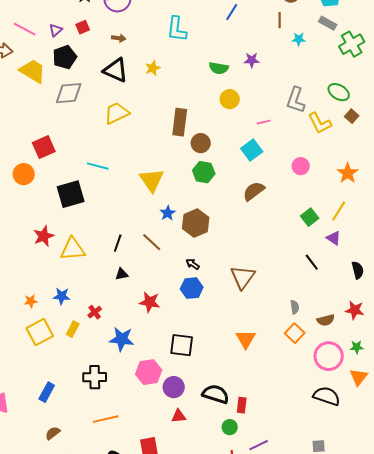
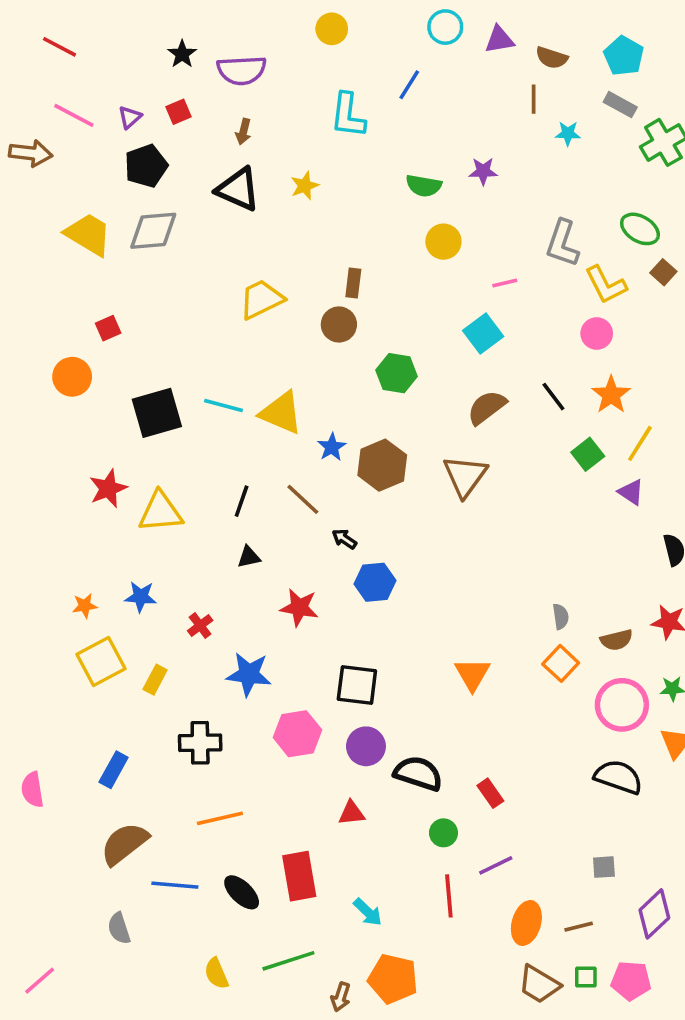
blue line: (232, 12) -> (409, 85), moved
brown arrow: (119, 38) -> (243, 132), turned 96
yellow trapezoid: (33, 71) -> (88, 234), moved
yellow trapezoid: (117, 113) -> (261, 299), moved
brown rectangle: (180, 122) -> (353, 283), size x0.6
brown circle: (201, 143) -> (339, 324), moved
red square: (44, 147) -> (108, 328), size x0.6
cyan line: (98, 166) -> (224, 406), moved
pink circle: (301, 166) -> (597, 333), moved
orange star: (348, 173) -> (611, 395), moved
yellow triangle: (152, 180) -> (281, 413), moved, turned -32
black line: (312, 262) -> (553, 397), moved
black arrow: (193, 264) -> (344, 539), moved
brown triangle: (243, 277) -> (465, 476), moved
yellow rectangle: (73, 329) -> (155, 680), moved
purple circle: (174, 387) -> (366, 746), moved
red rectangle: (242, 405) -> (490, 793), moved, turned -42
brown semicircle: (53, 433) -> (124, 844), size x1.8

